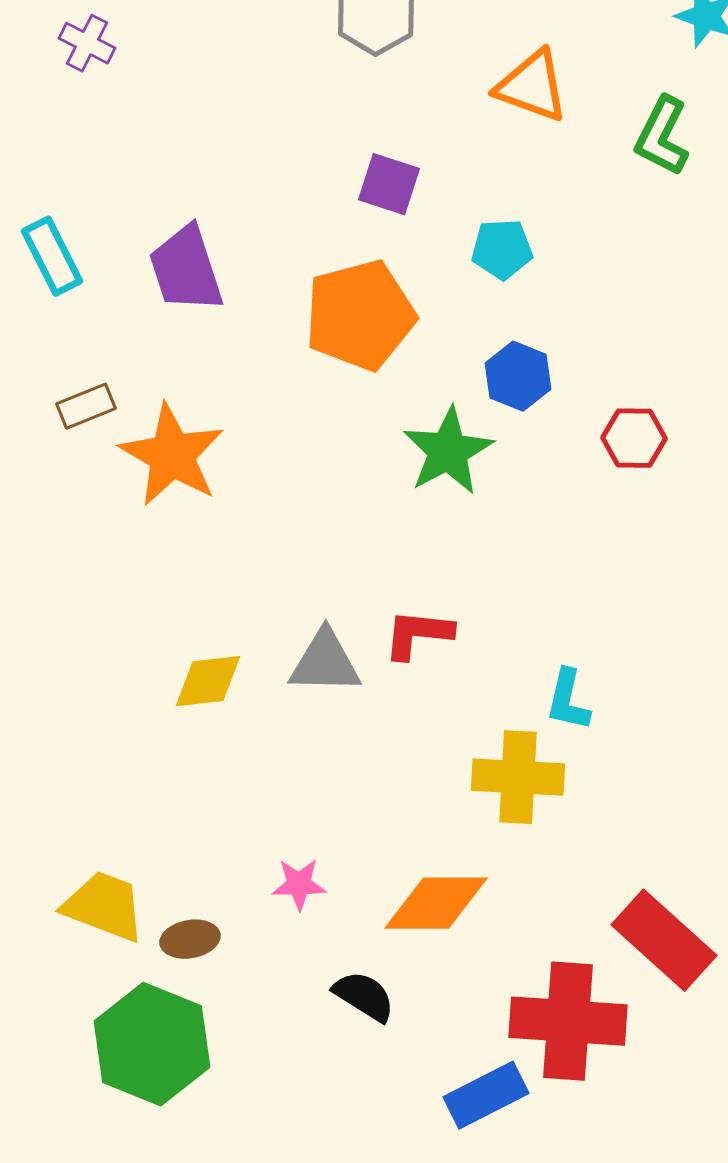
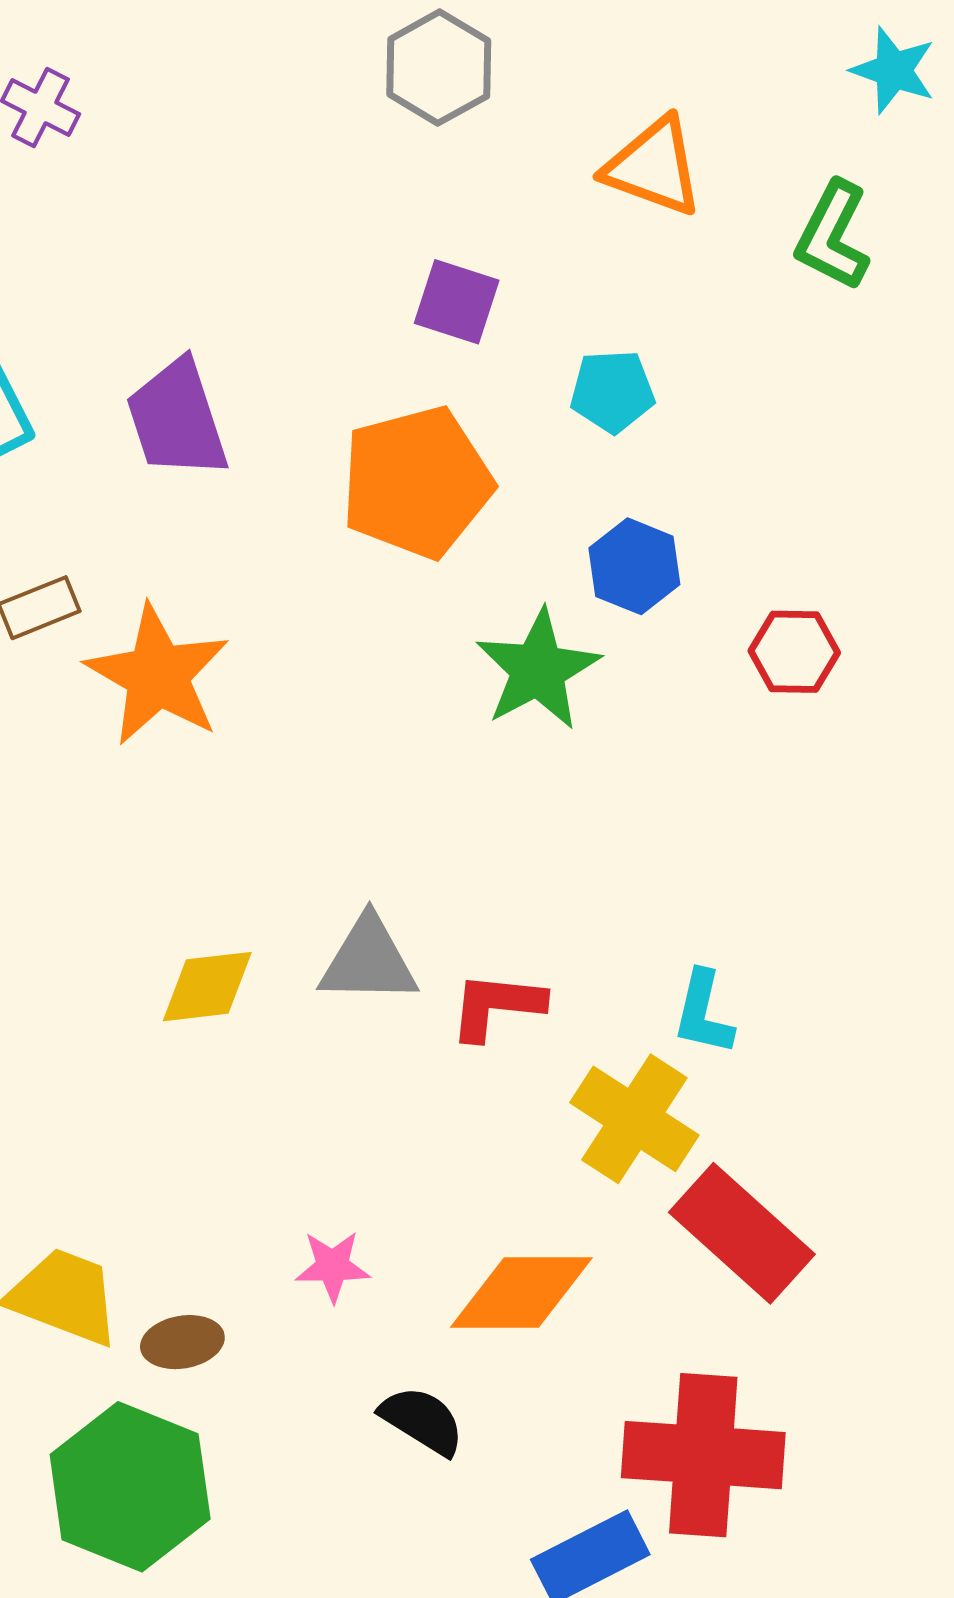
red L-shape: (418, 634) -> (497, 1006), moved
yellow cross: (518, 777) -> (634, 1119), turned 30
red rectangle: (664, 940) -> (742, 1233), moved

